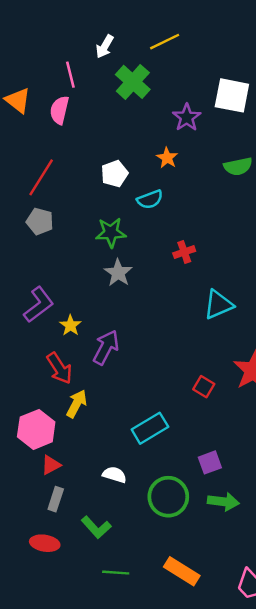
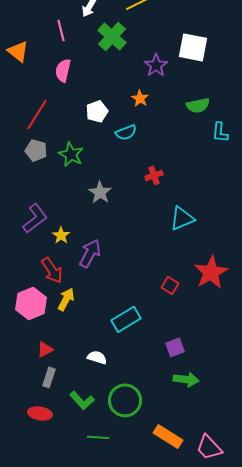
pink semicircle: (59, 110) -> (63, 70), moved
green star: (111, 232) -> (71, 154), moved, turned 30
pink hexagon: (36, 429) -> (31, 303), moved
green circle: (168, 497) -> (125, 400), moved
orange rectangle: (182, 571) -> (168, 436), moved

